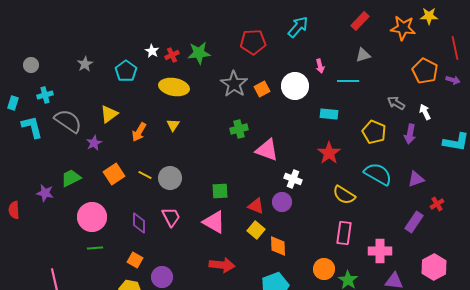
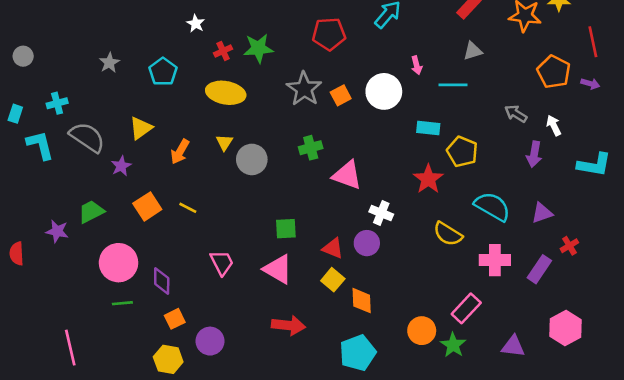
white star: (152, 51) -> (196, 24), moved
gray circle: (31, 65) -> (23, 56), moved
yellow pentagon: (374, 132) -> (462, 152), moved
gray circle: (170, 178) -> (252, 159), moved
purple diamond: (139, 223) -> (162, 281), moved
pink rectangle: (344, 233) -> (466, 308), moved, turned 35
pink cross: (380, 251) -> (495, 260), moved
orange square: (135, 260) -> (175, 319), turned 35

